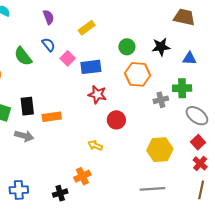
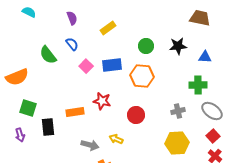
pink square: (68, 58) -> (86, 66), moved
orange hexagon: (138, 74) -> (142, 76), moved
red star: (97, 94) -> (102, 101), moved
gray cross: (161, 100) -> (178, 111), moved
black rectangle: (27, 106) -> (48, 127), moved
gray arrow: (24, 136) -> (90, 145), moved

